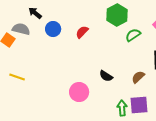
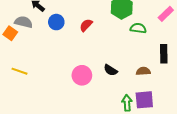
green semicircle: (133, 35) -> (138, 28), turned 42
brown semicircle: (138, 77) -> (143, 71), turned 40
pink circle: (79, 92) -> (82, 75), moved

